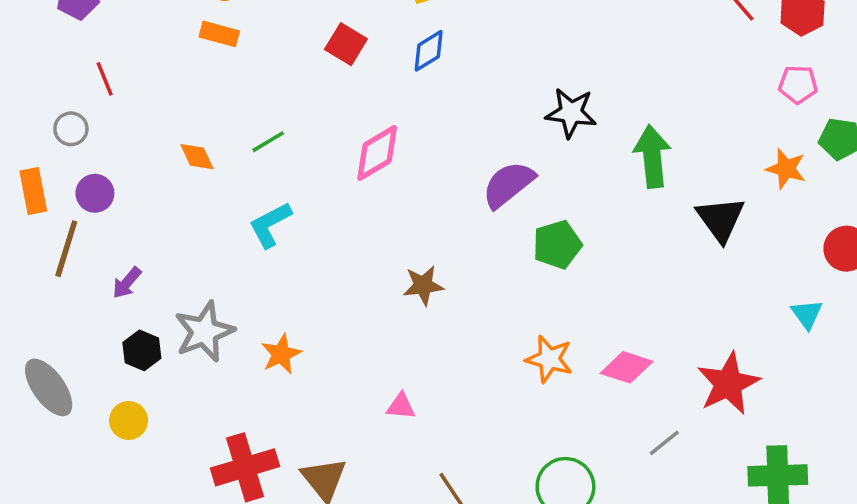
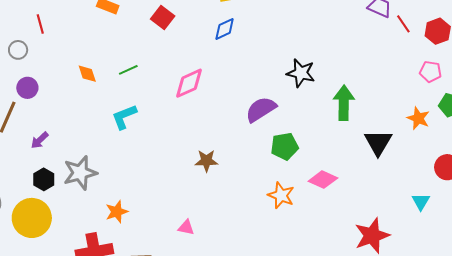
red square: (346, 44) -> (163, 17), moved
orange star: (281, 354) -> (117, 212), moved
orange star: (549, 359) -> (281, 195), moved
pink diamond: (627, 367) -> (323, 180), moved
yellow circle: (129, 420) -> (32, 218), size x1.8

